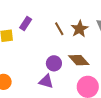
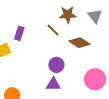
brown star: (80, 29) -> (68, 15), moved, turned -30
brown diamond: (79, 60) -> (79, 43), moved

